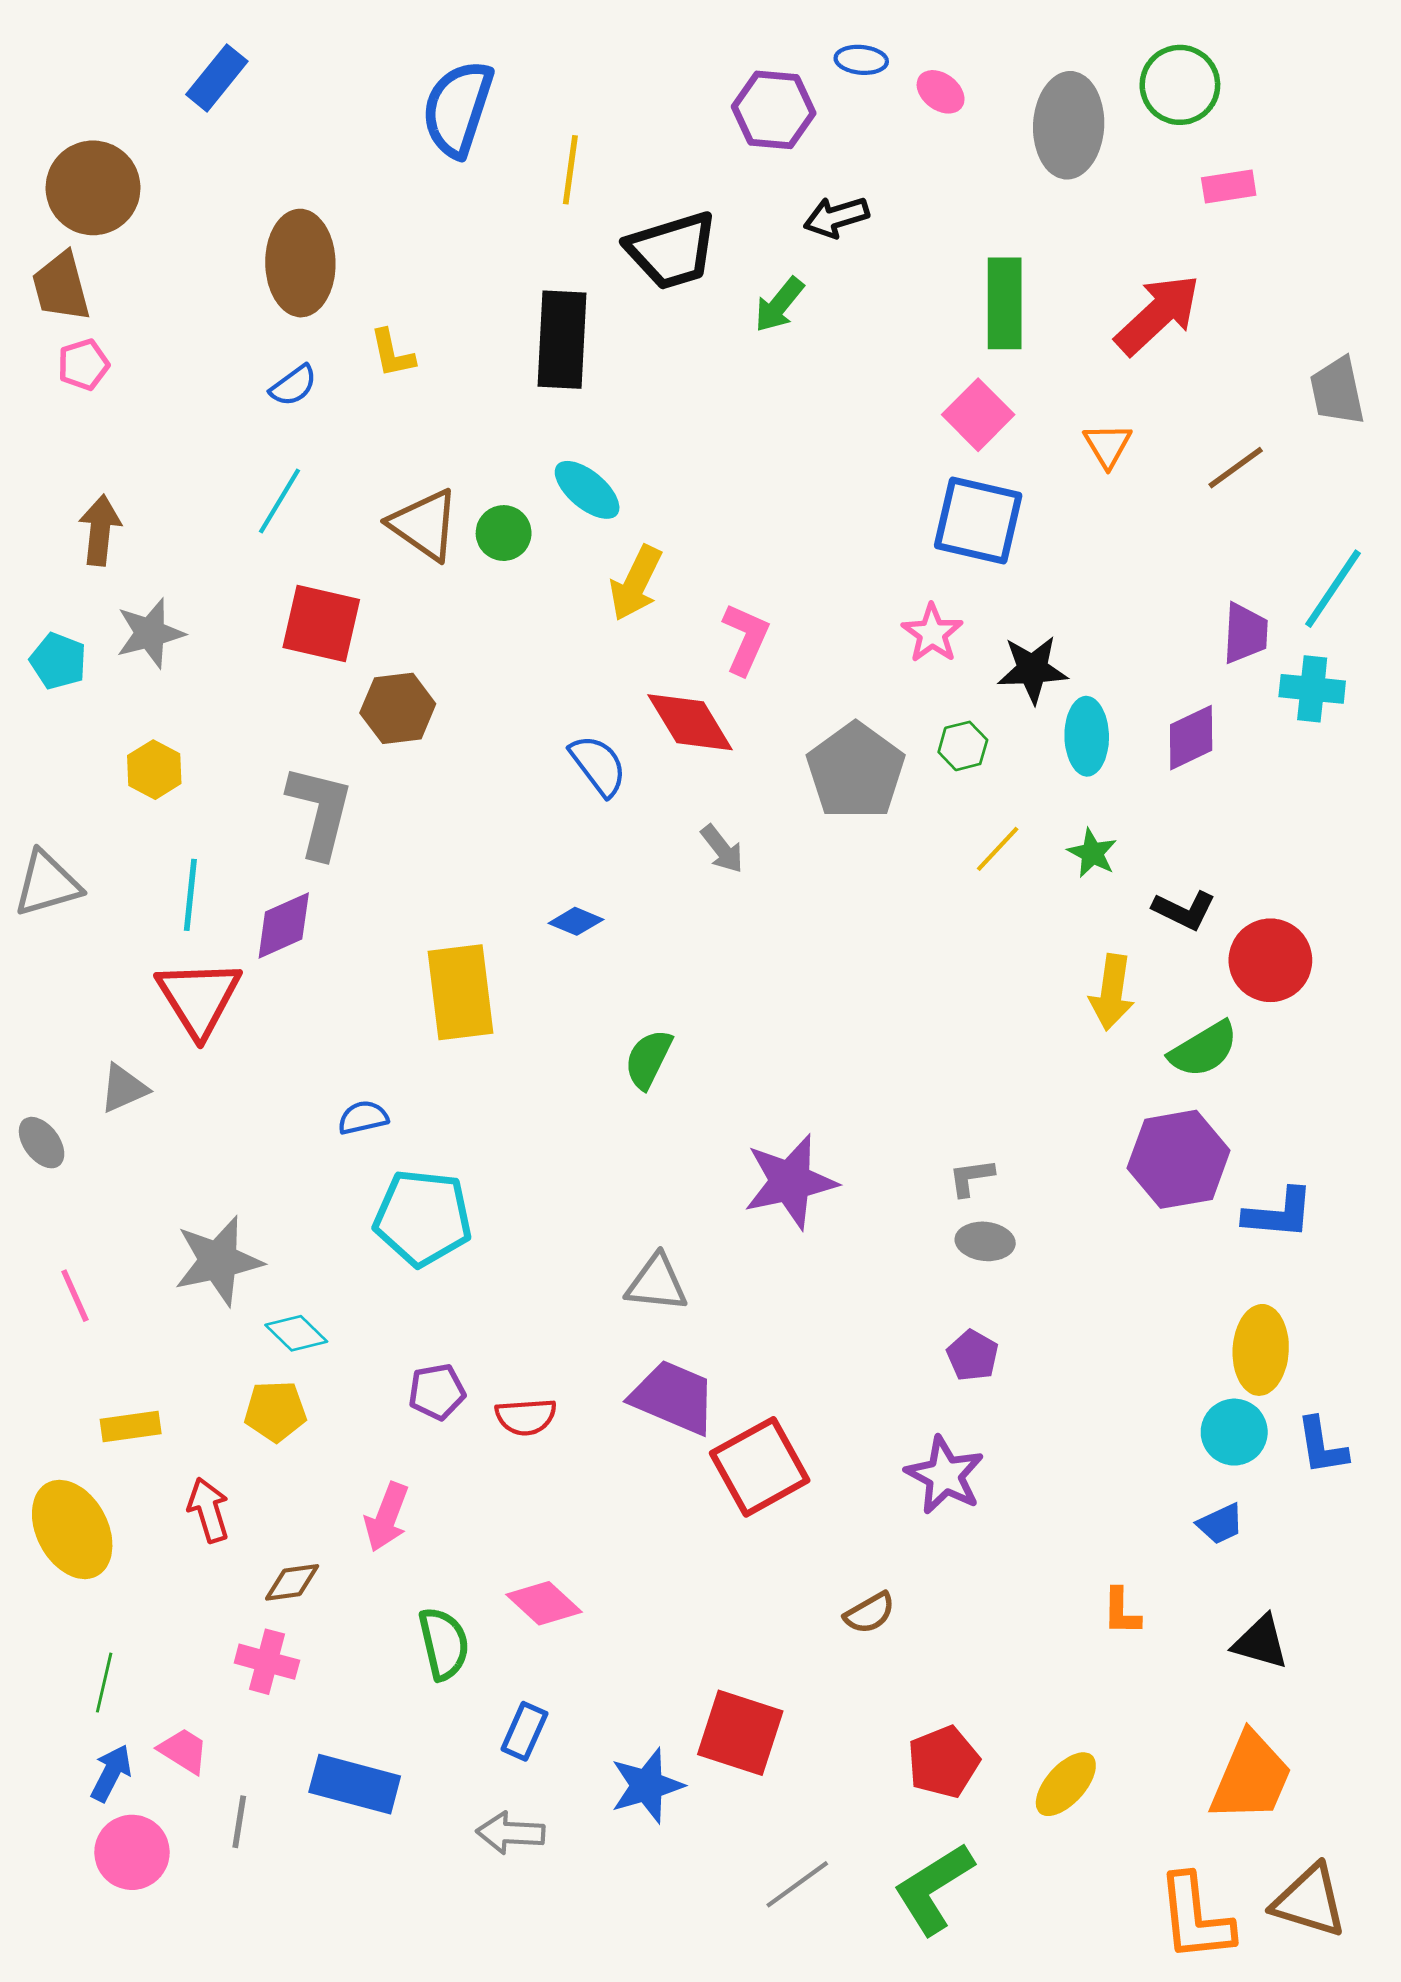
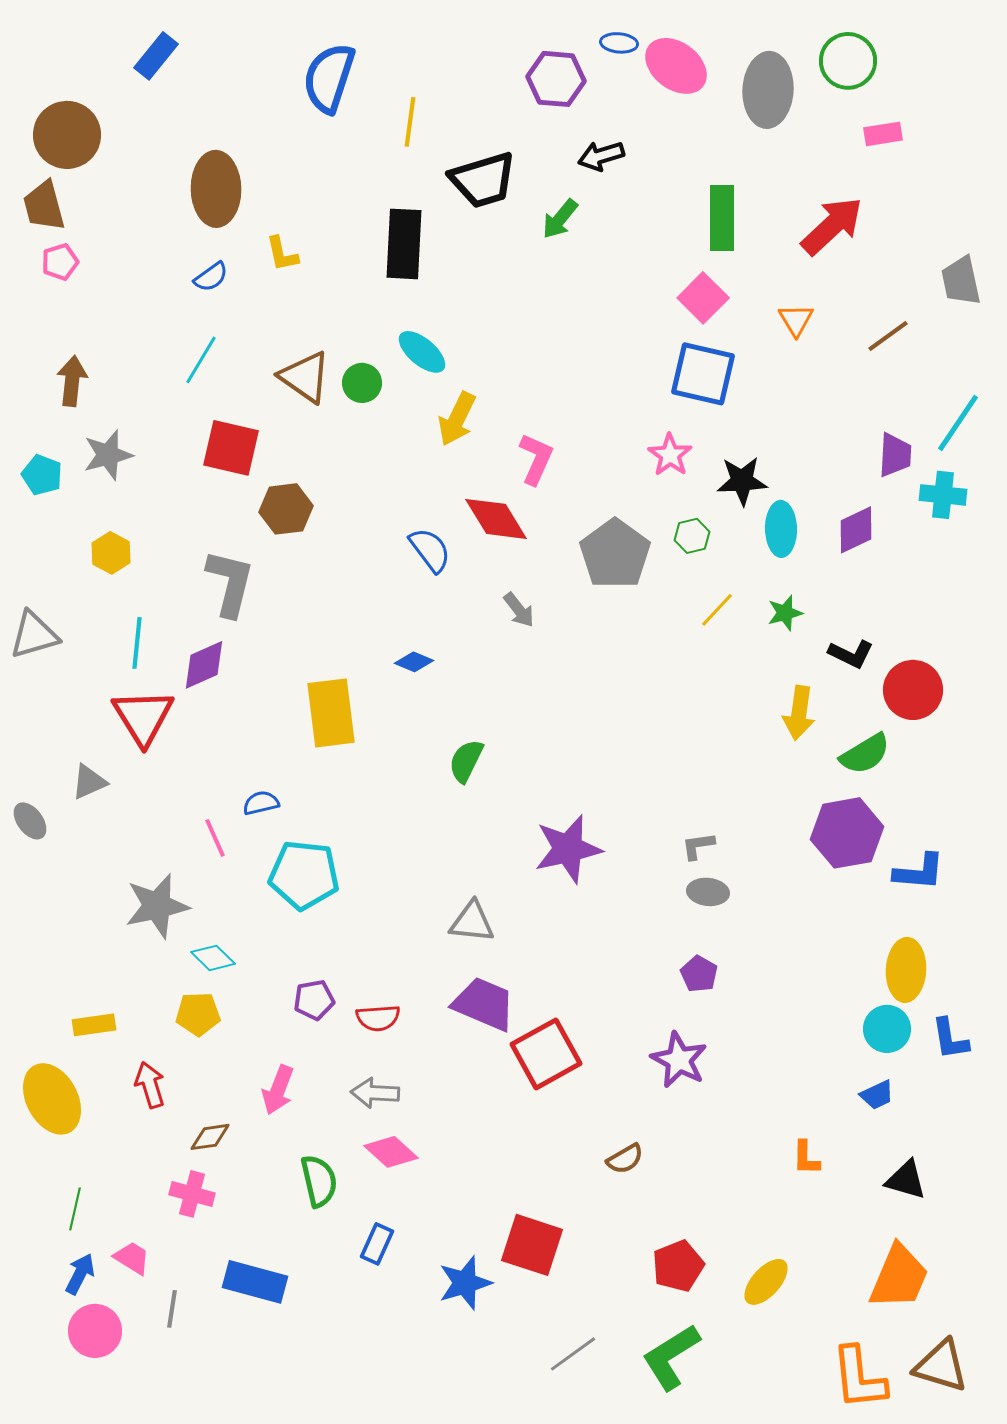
pink ellipse: (941, 92) -> (676, 66), size x1.8
green star: (1092, 853) -> (785, 613), turned 30
pink line: (75, 1296) -> (215, 838), moved
gray arrow: (511, 1833) -> (375, 1093), moved

